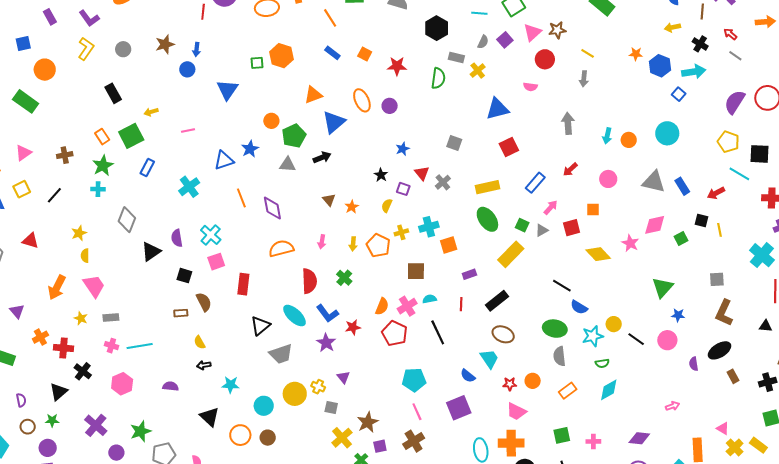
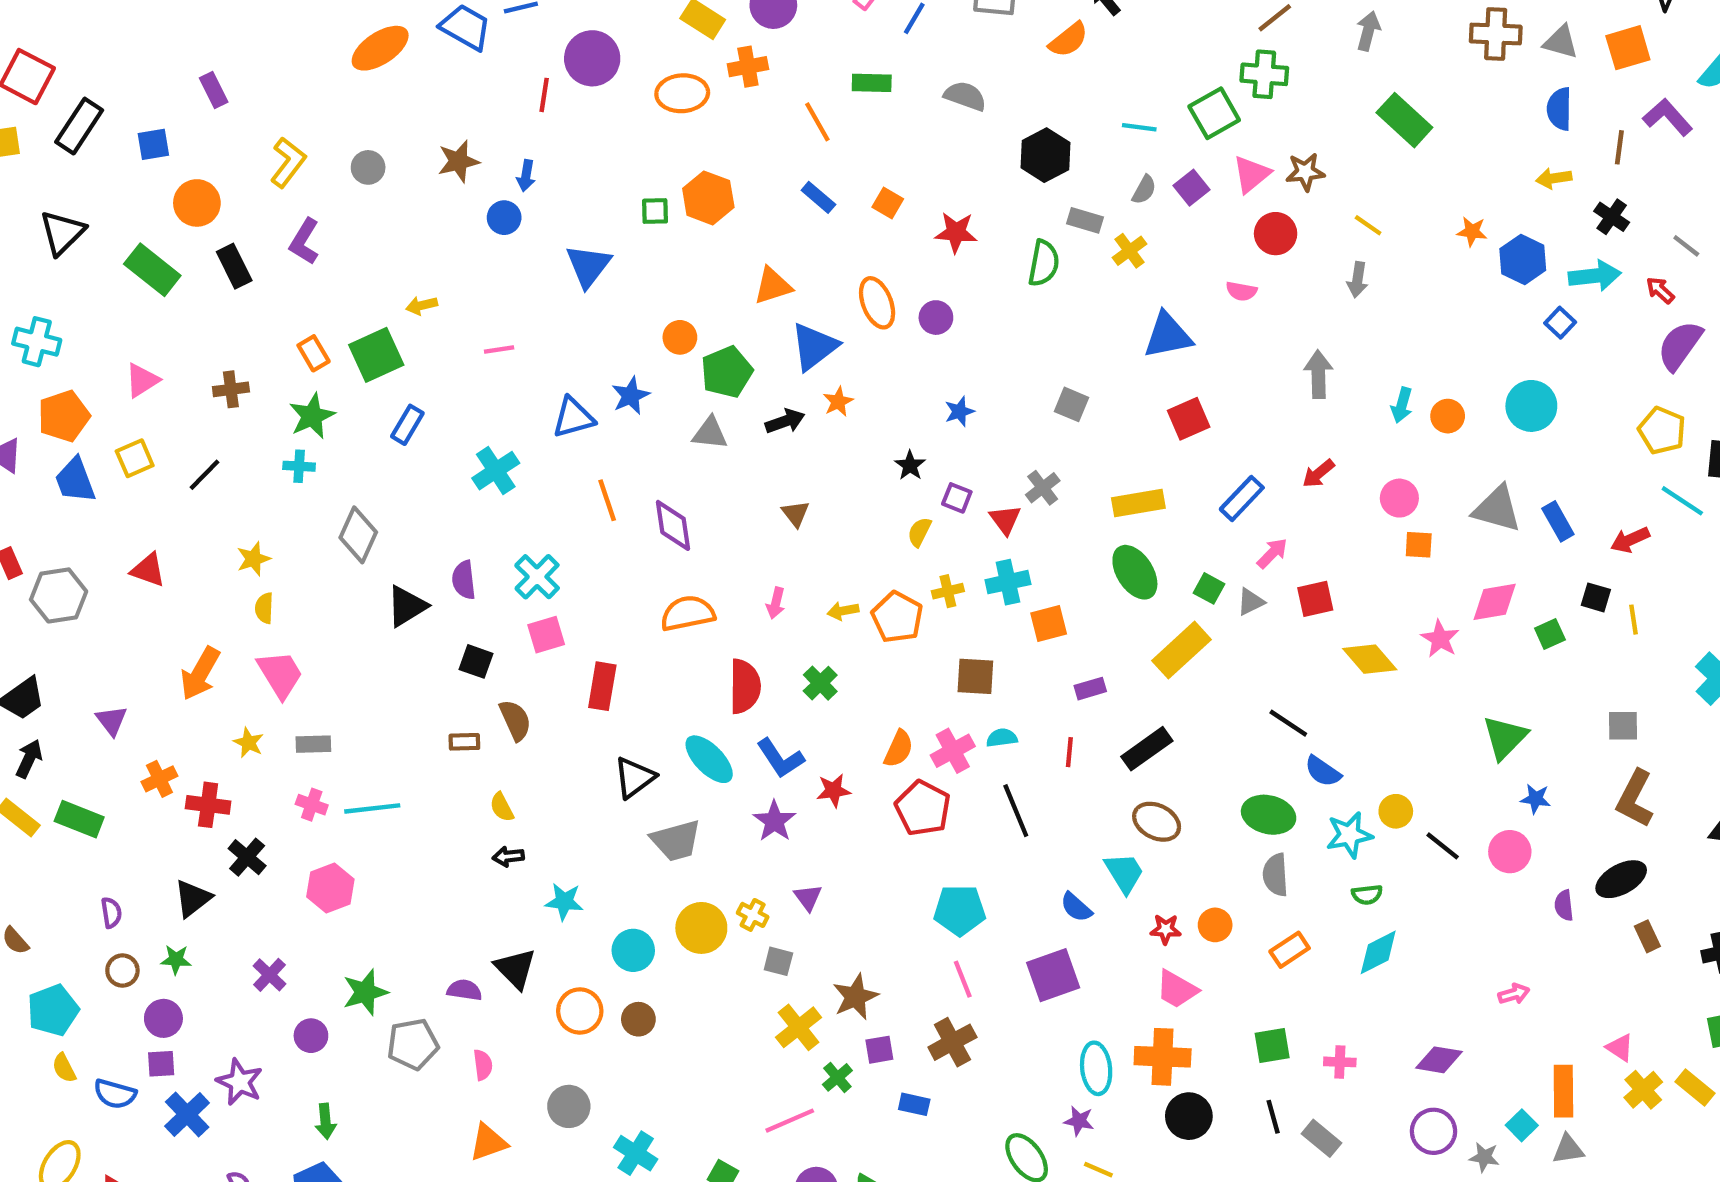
purple L-shape: (89, 18) -> (304, 241), moved, turned 65
red arrow: (730, 34) -> (1660, 290), moved
black rectangle: (113, 93) -> (234, 266), moved
red triangle: (422, 173) -> (1005, 520), moved
orange star: (352, 207) -> (838, 402), moved
orange square: (593, 210) -> (1419, 545), moved
yellow arrow: (353, 244) -> (843, 611), turned 72
purple semicircle: (171, 386) -> (464, 990), moved
purple cross: (96, 425) -> (269, 975), size x0.7

